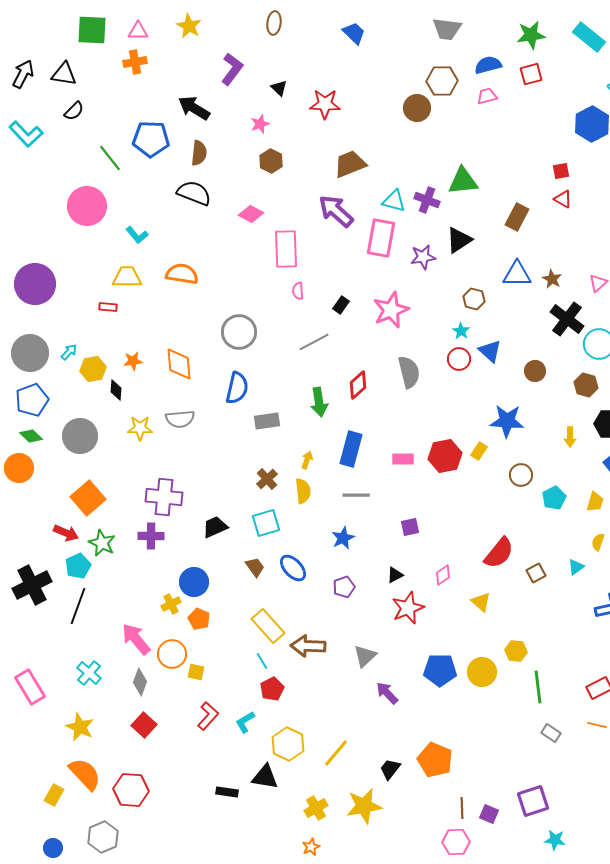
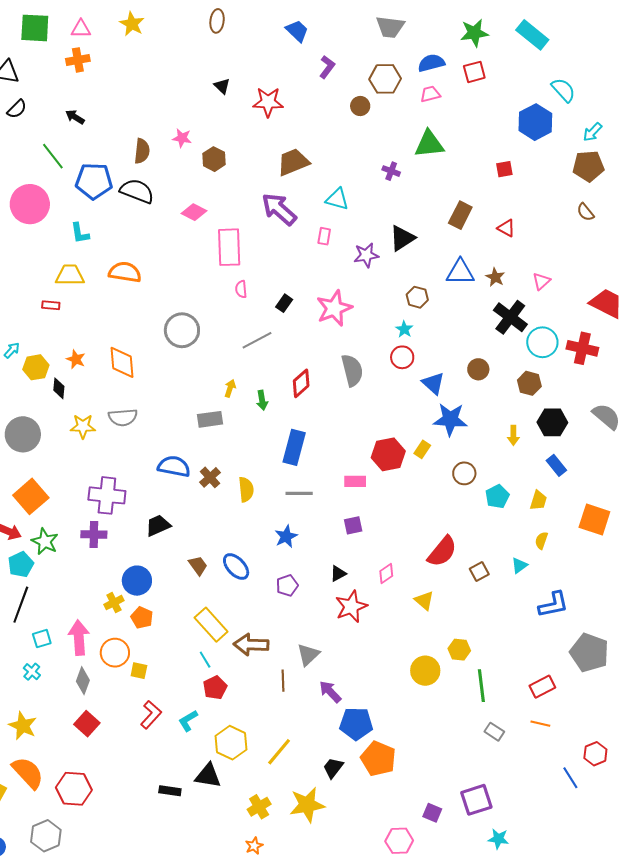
purple L-shape: (232, 69) -> (327, 67), moved, size x0.7
black arrow: (194, 108) -> (75, 117), moved, size x0.6
brown circle: (417, 108) -> (360, 106), size x0.7
pink star: (260, 124) -> (182, 138), moved, turned 30
blue pentagon: (151, 139) -> (94, 181), moved
green triangle: (463, 181) -> (429, 144), moved
red triangle: (563, 199) -> (506, 228), moved
purple cross: (427, 200) -> (391, 171), moved, size x0.7
cyan L-shape: (137, 235) -> (80, 233), turned 30
pink rectangle: (381, 238) -> (324, 236), size x0.5
blue triangle: (490, 351) -> (433, 383), moved
orange star: (133, 361) -> (76, 359), turned 30
blue semicircle: (237, 388) -> (174, 466), moved, turned -92
green arrow: (319, 402) -> (262, 400), size x0.7
pink rectangle: (403, 459) -> (355, 481), moved
yellow arrow: (307, 460) -> (230, 388), moved
cyan square: (266, 523) -> (42, 639), moved, size x0.7
pink arrow: (136, 639) -> (79, 638), turned 36
blue pentagon: (440, 670) -> (356, 724), moved
cyan cross: (89, 673) -> (32, 672), size x0.7
brown line: (462, 808) -> (283, 681), moved

